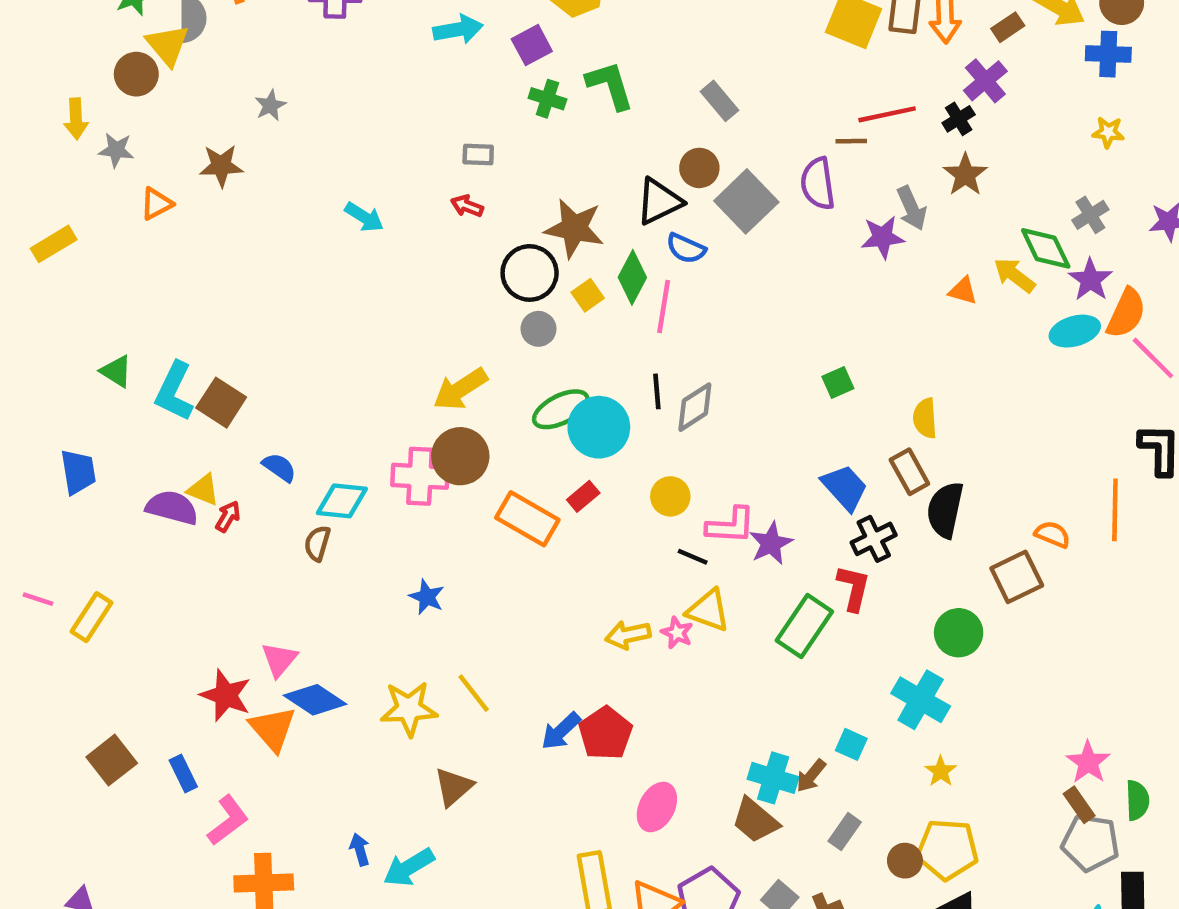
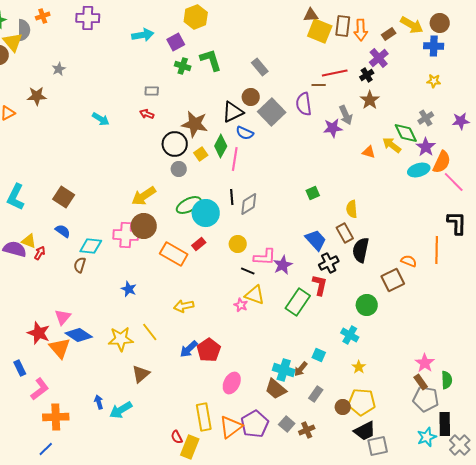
brown square: (221, 403) -> (64, 197), moved
yellow arrow: (628, 635) -> (184, 306), moved
cyan cross: (921, 700) -> (350, 335), size x0.7

